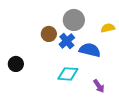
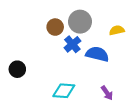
brown circle: (49, 34) -> (55, 27), moved
cyan diamond: (68, 74) -> (64, 91), moved

